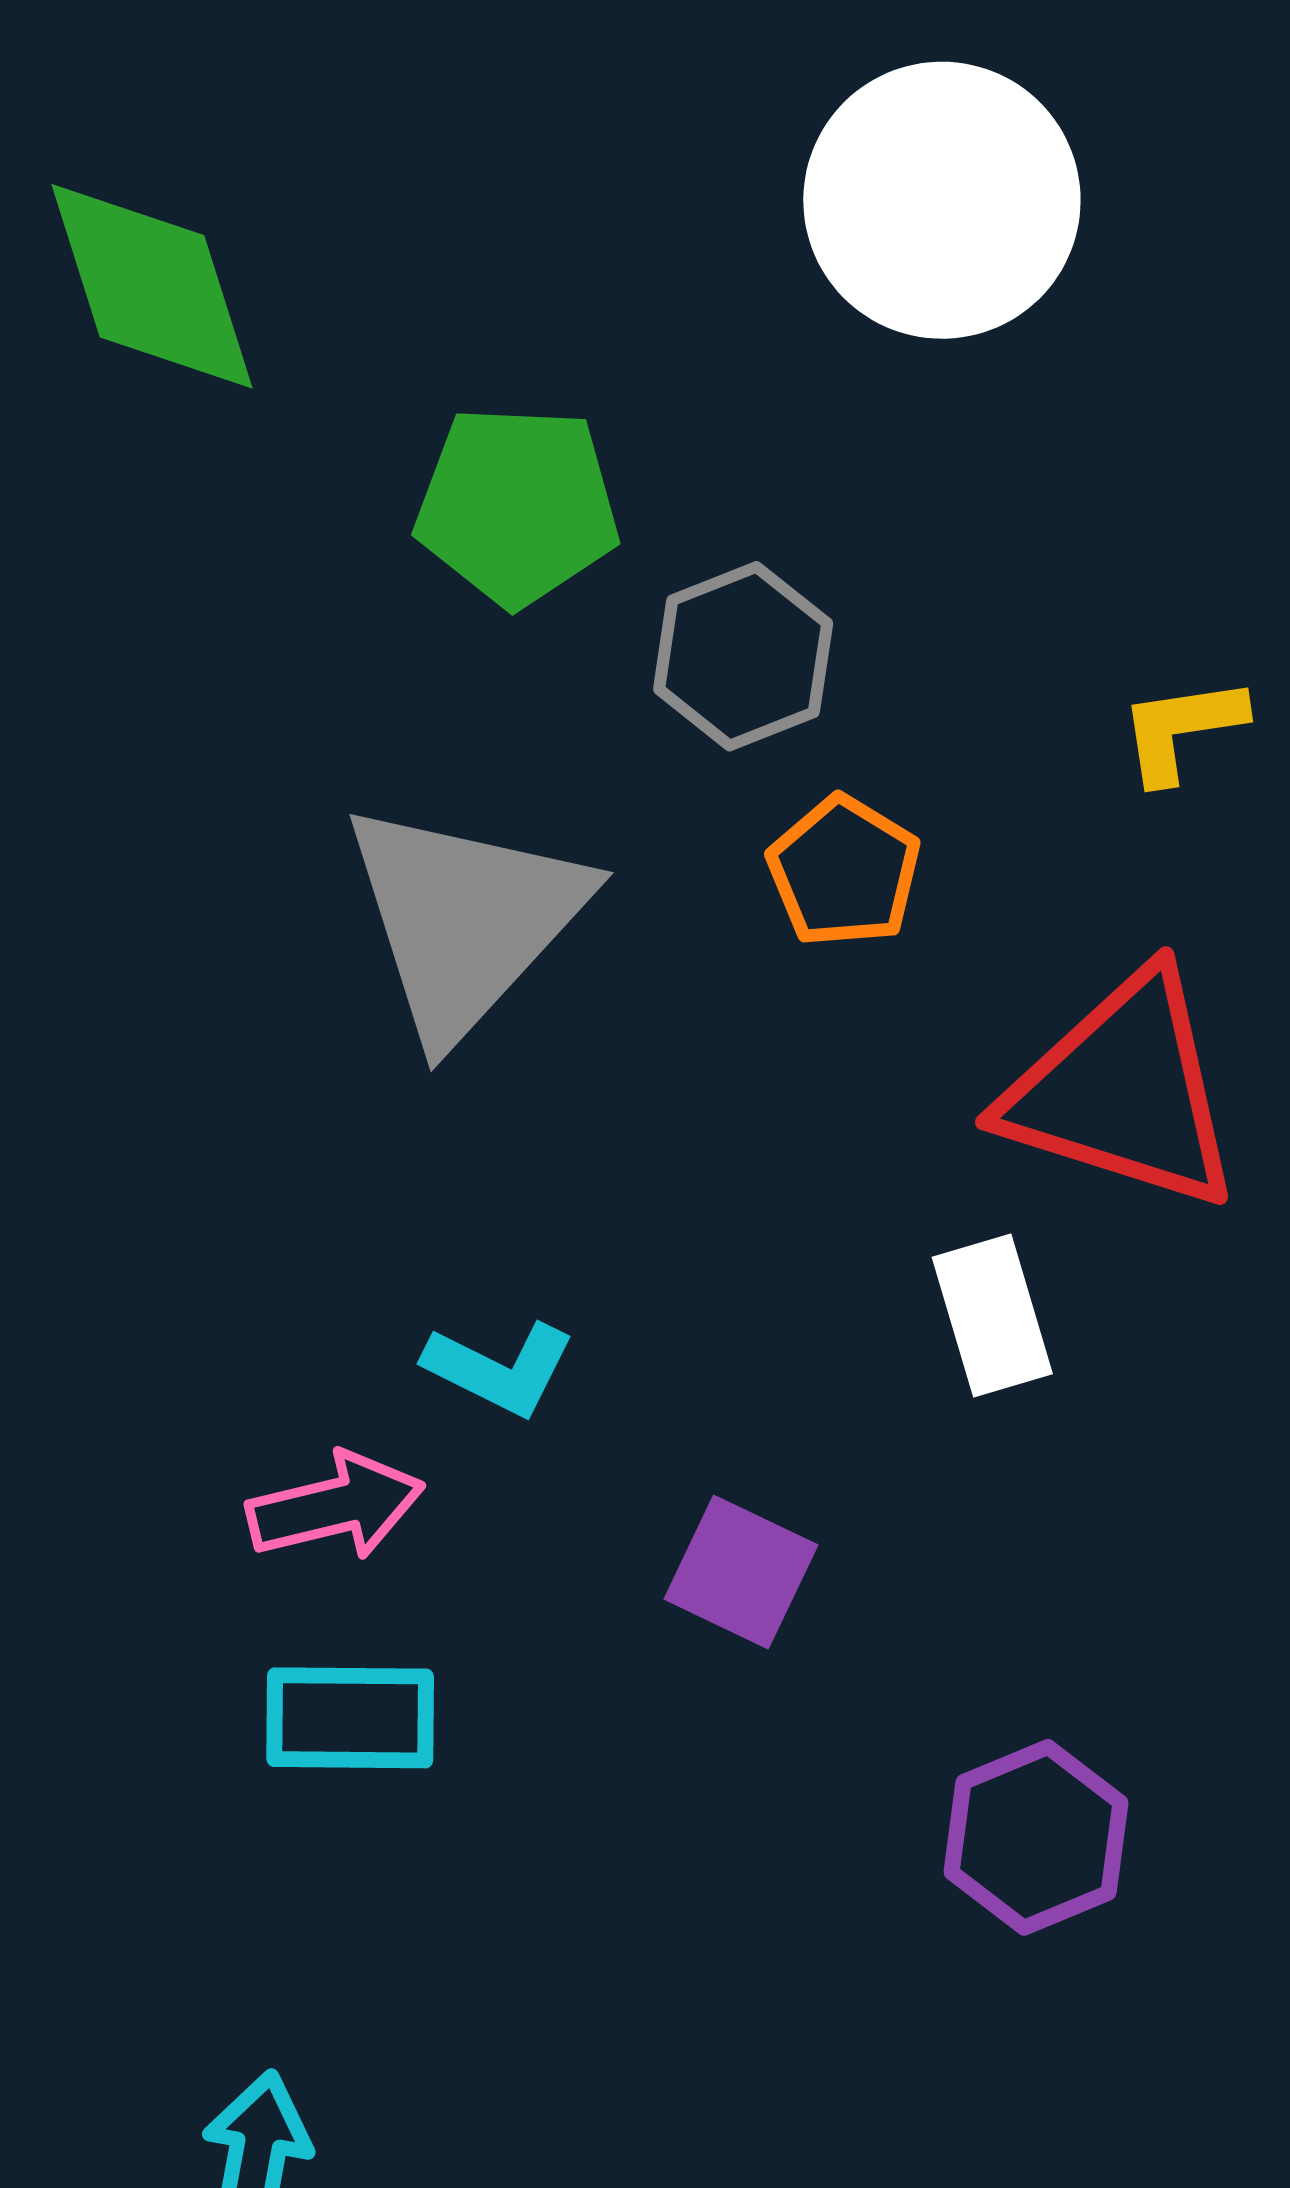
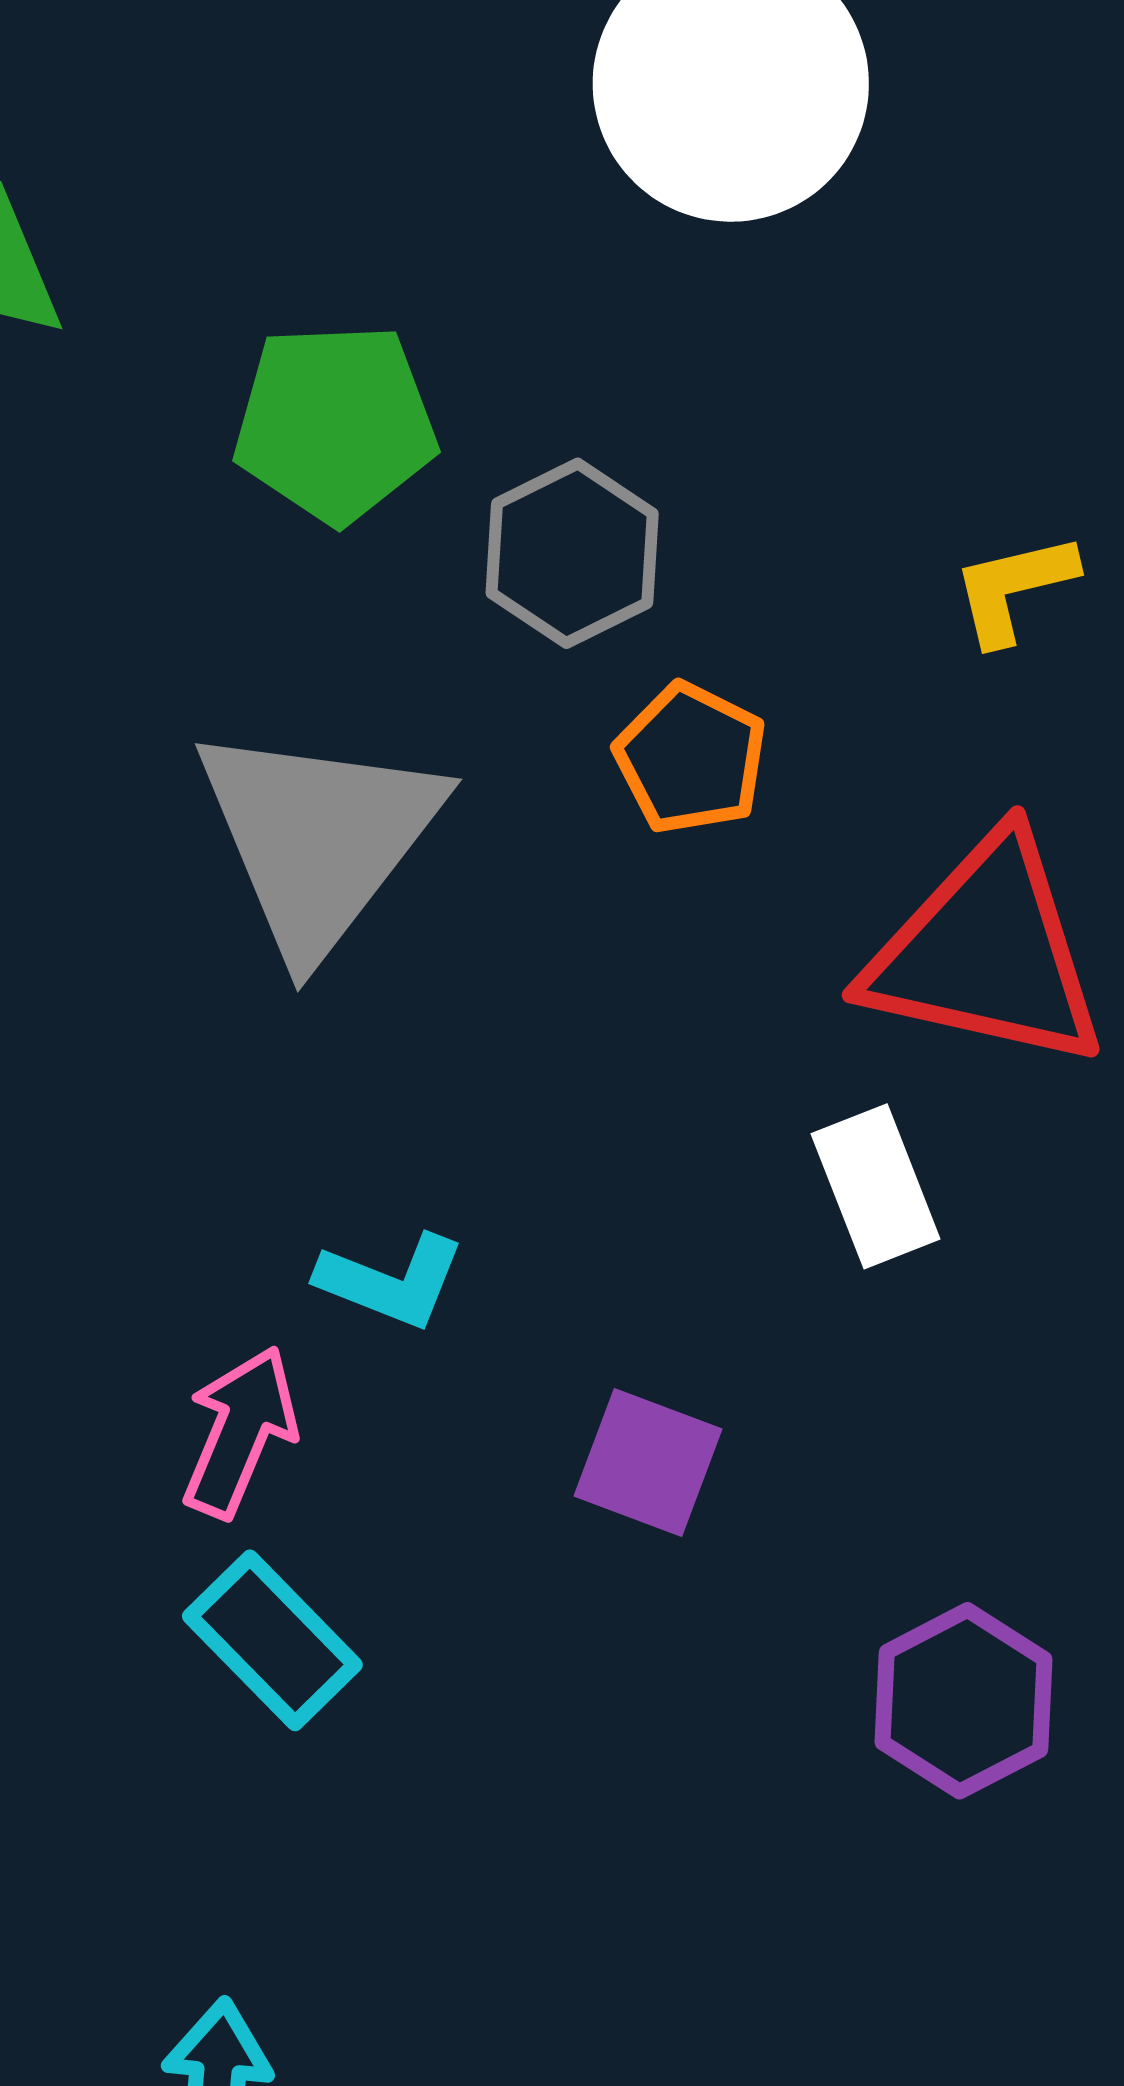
pink arrow: (336, 1506) -> (240, 1432), turned -49
cyan rectangle: (350, 1718) -> (272, 1640), turned 50

